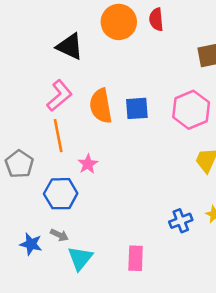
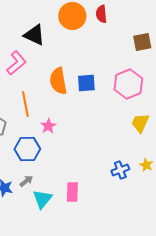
pink L-shape: (59, 96) -> (16, 63), moved
gray arrow: (59, 235) -> (26, 181), turned -64
pink rectangle: (136, 258) -> (72, 192), moved

